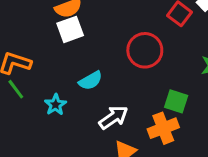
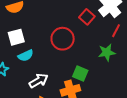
white square: (70, 29) -> (16, 37), moved

